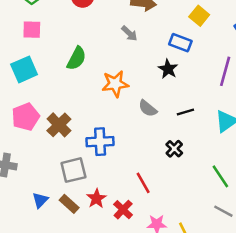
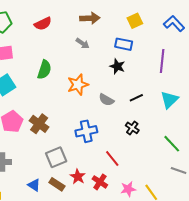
yellow square: (199, 16) -> (135, 21), turned 35
blue cross: (100, 142) -> (86, 131), moved
blue triangle: (40, 200) -> (34, 185), turned -32

